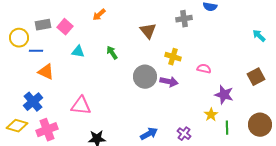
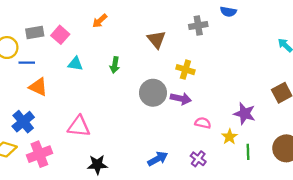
green arrow: (112, 53) -> (115, 65), turned -136
pink semicircle: (204, 69) -> (203, 123), moved

